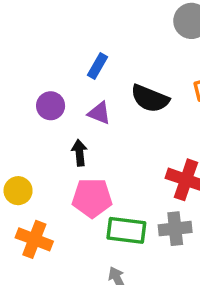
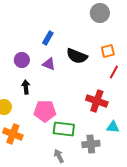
black arrow: (79, 153) -> (26, 87), moved
gray cross: (175, 229) -> (91, 144), moved

